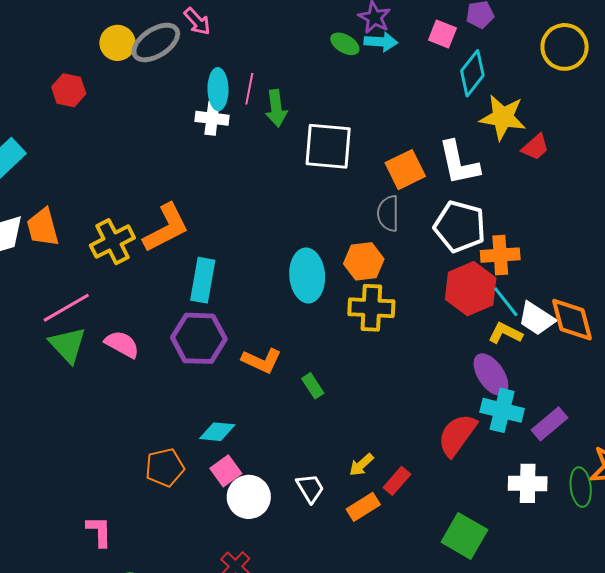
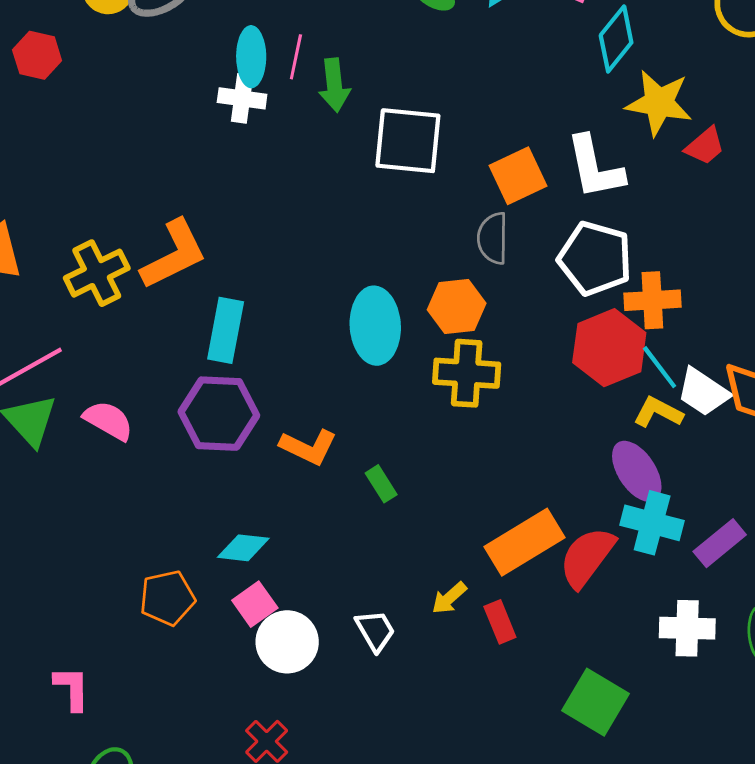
red rectangle: (397, 481) -> (500, 622), turned -64
orange rectangle: (363, 507) -> (524, 542), moved, size x1.6

